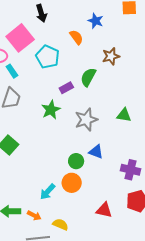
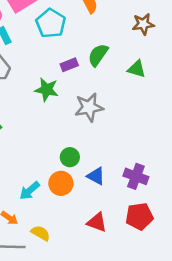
brown star: (111, 56) -> (143, 24), moved
green star: (51, 110) -> (47, 90), turned 30
green triangle: (124, 115) -> (137, 69), moved
blue triangle: (96, 152) -> (96, 176), moved

